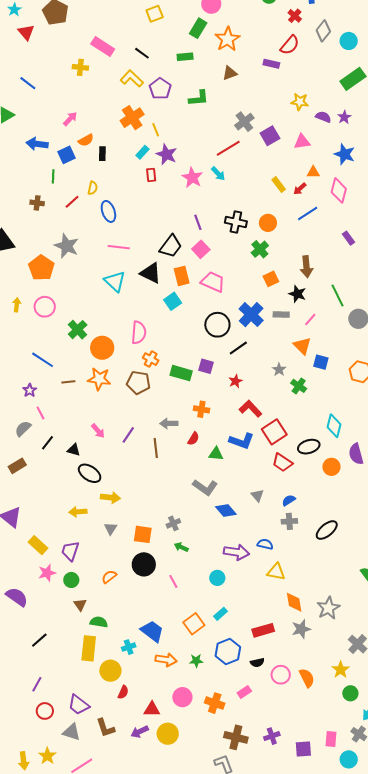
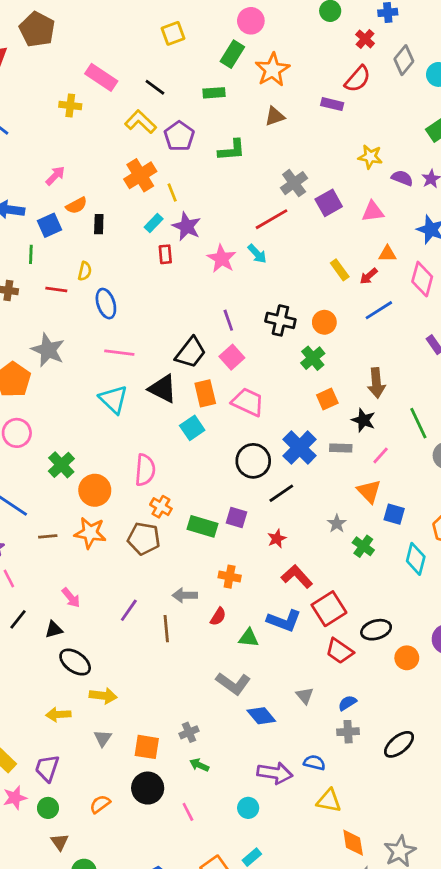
red line: (72, 202) -> (56, 289), turned 49
cyan diamond: (334, 426) -> (416, 559), moved
pink arrow: (98, 431) -> (71, 598), moved
black triangle: (74, 450) -> (54, 630), turned -32

